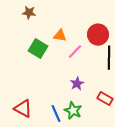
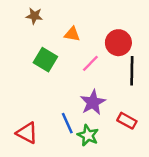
orange triangle: (60, 36) -> (72, 34), moved
purple star: (77, 84) -> (93, 102), size x1.5
blue line: (56, 114) -> (67, 123), moved

